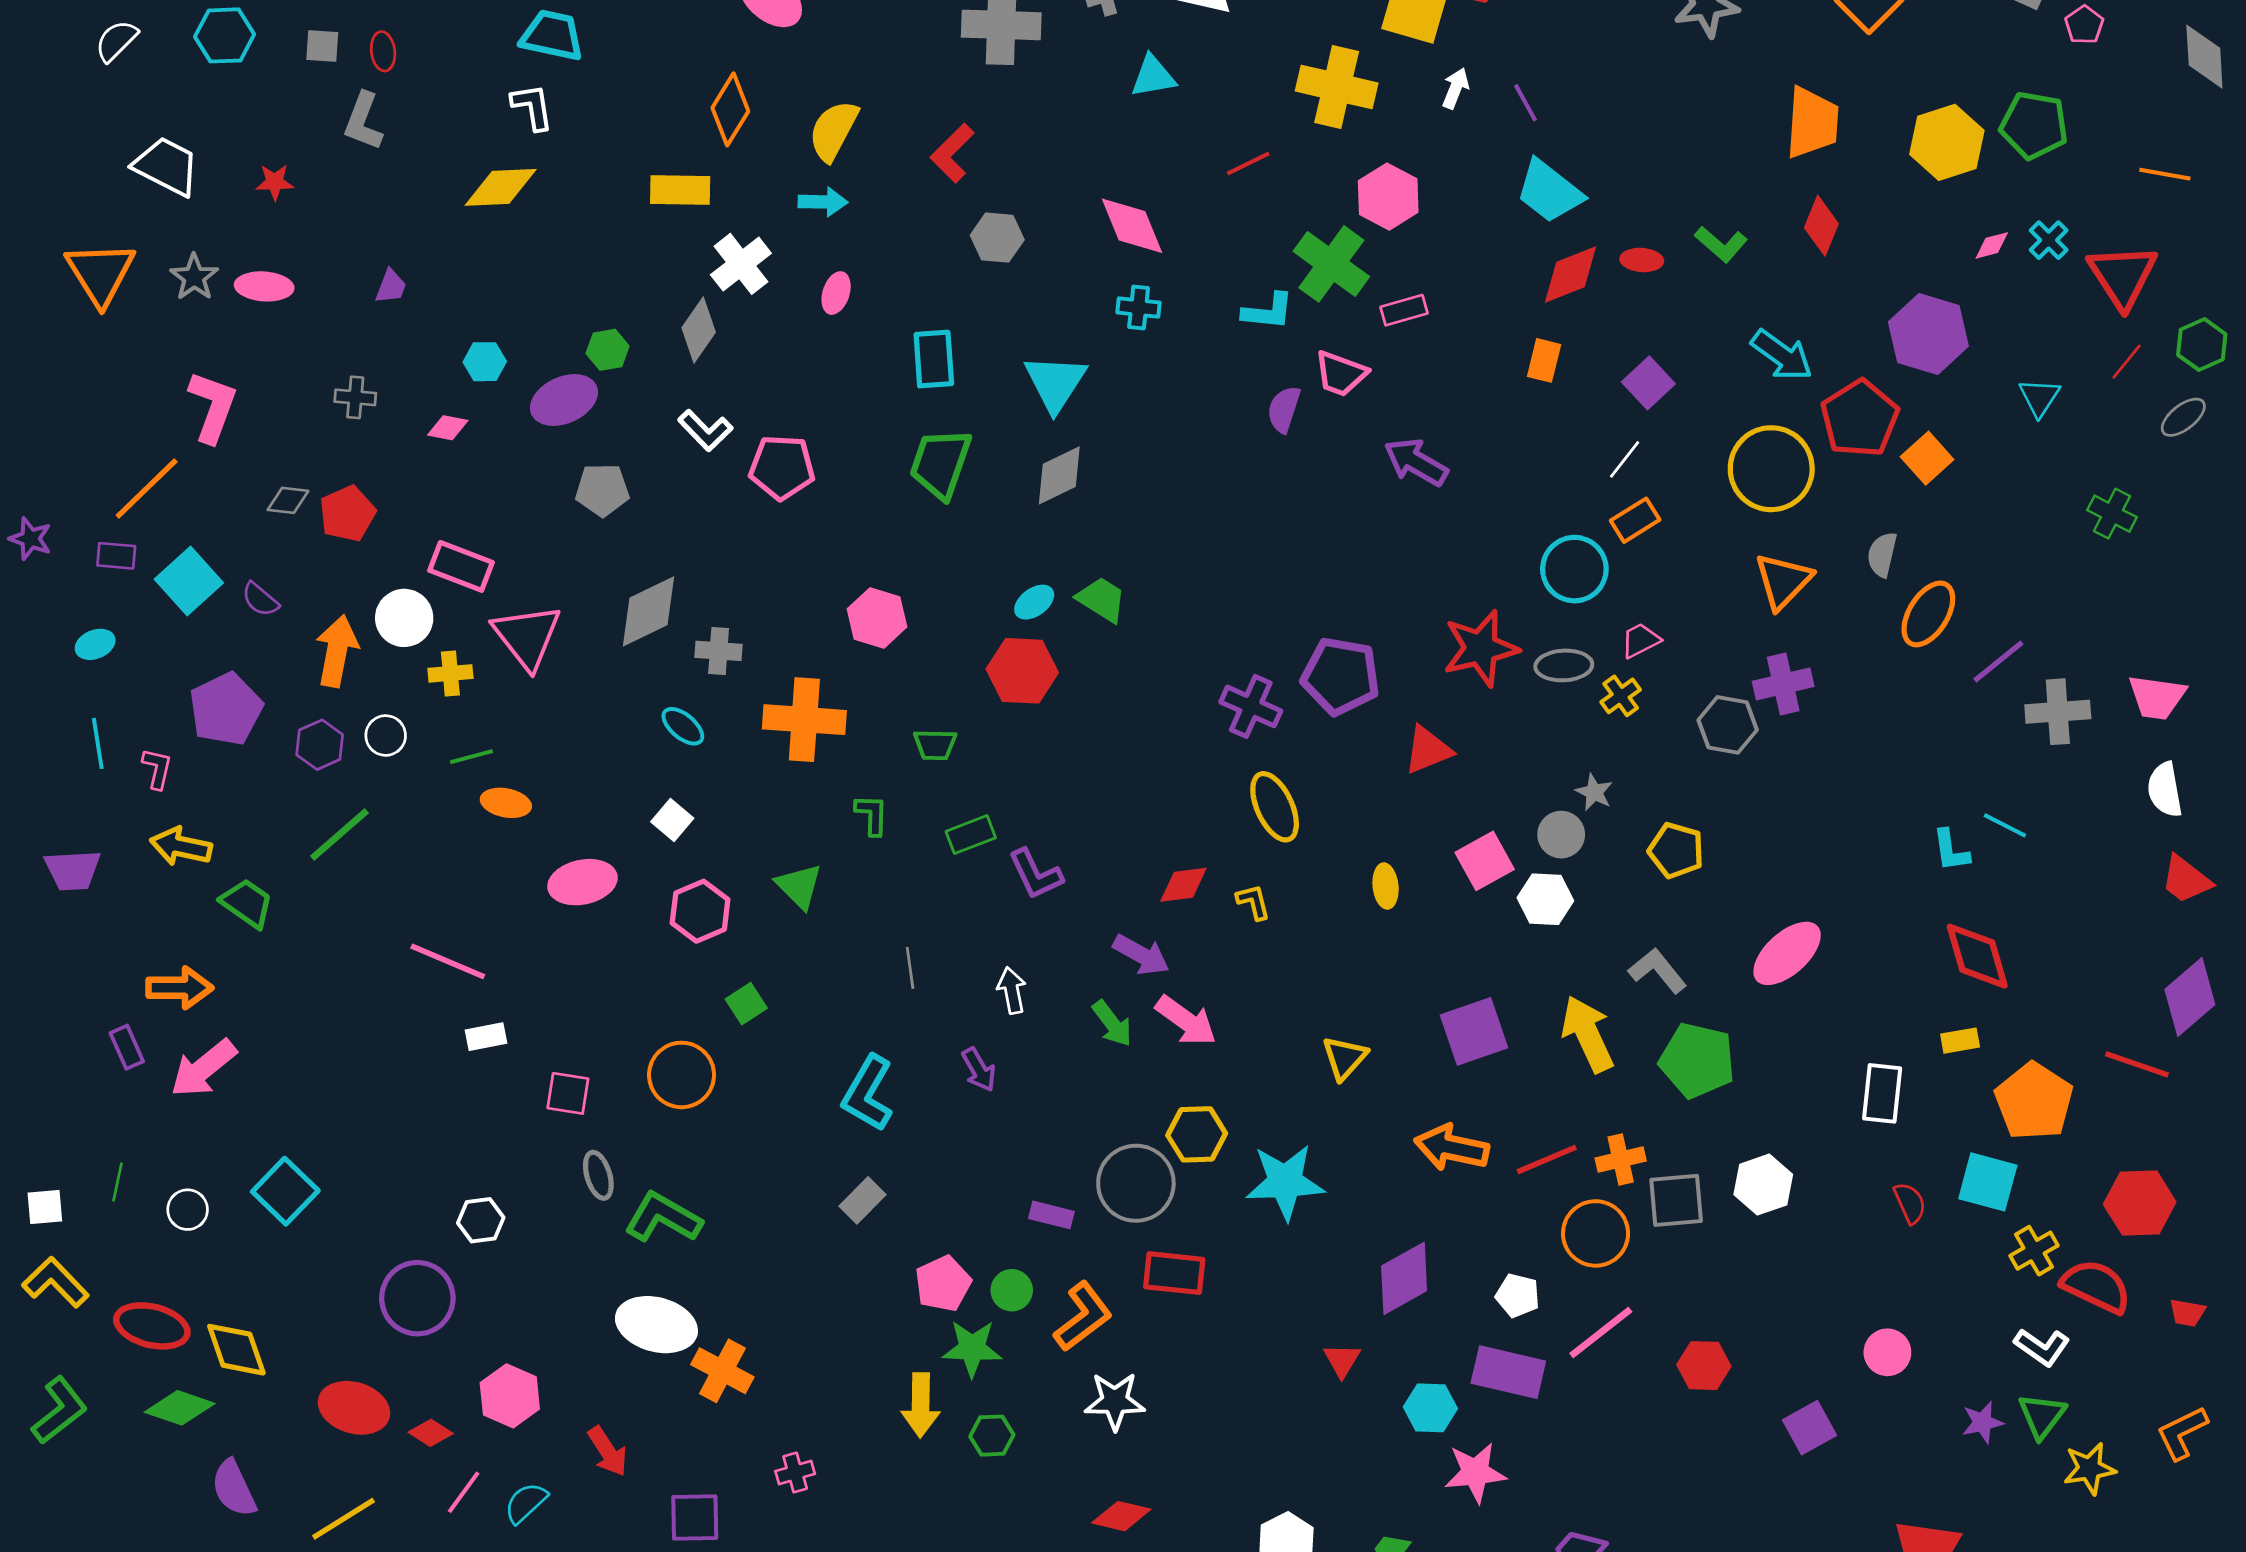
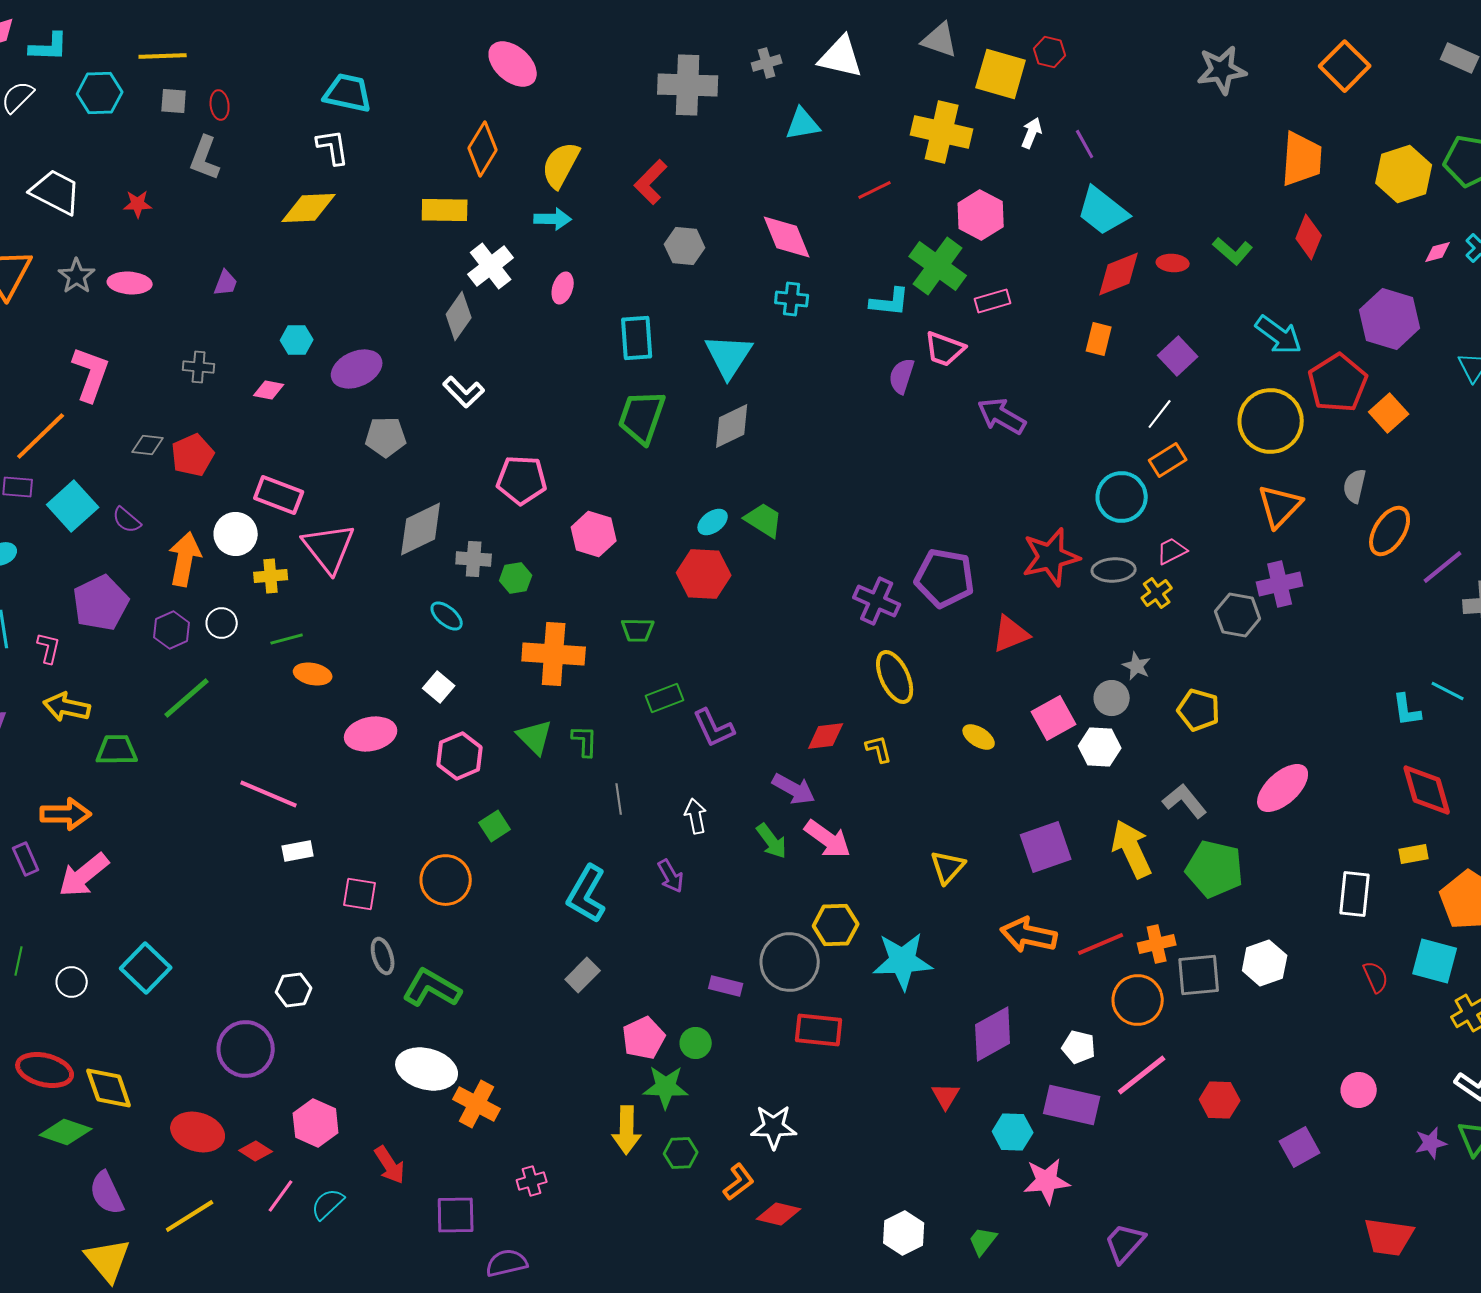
green hexagon: (608, 350) -> (516, 578), moved
pink pentagon: (782, 467) -> (522, 480), moved
orange cross: (804, 720) -> (554, 654), moved
green L-shape: (872, 815) -> (585, 741), moved
yellow ellipse: (1386, 886) -> (979, 737), turned -52
green trapezoid: (247, 903) -> (117, 750), turned -36
orange L-shape: (1083, 1317) -> (739, 1182), moved, size x0.7

